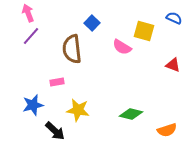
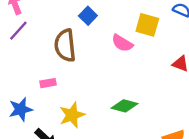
yellow star: (78, 110) -> (72, 115), turned -30
green diamond: (131, 114) -> (124, 106), moved

